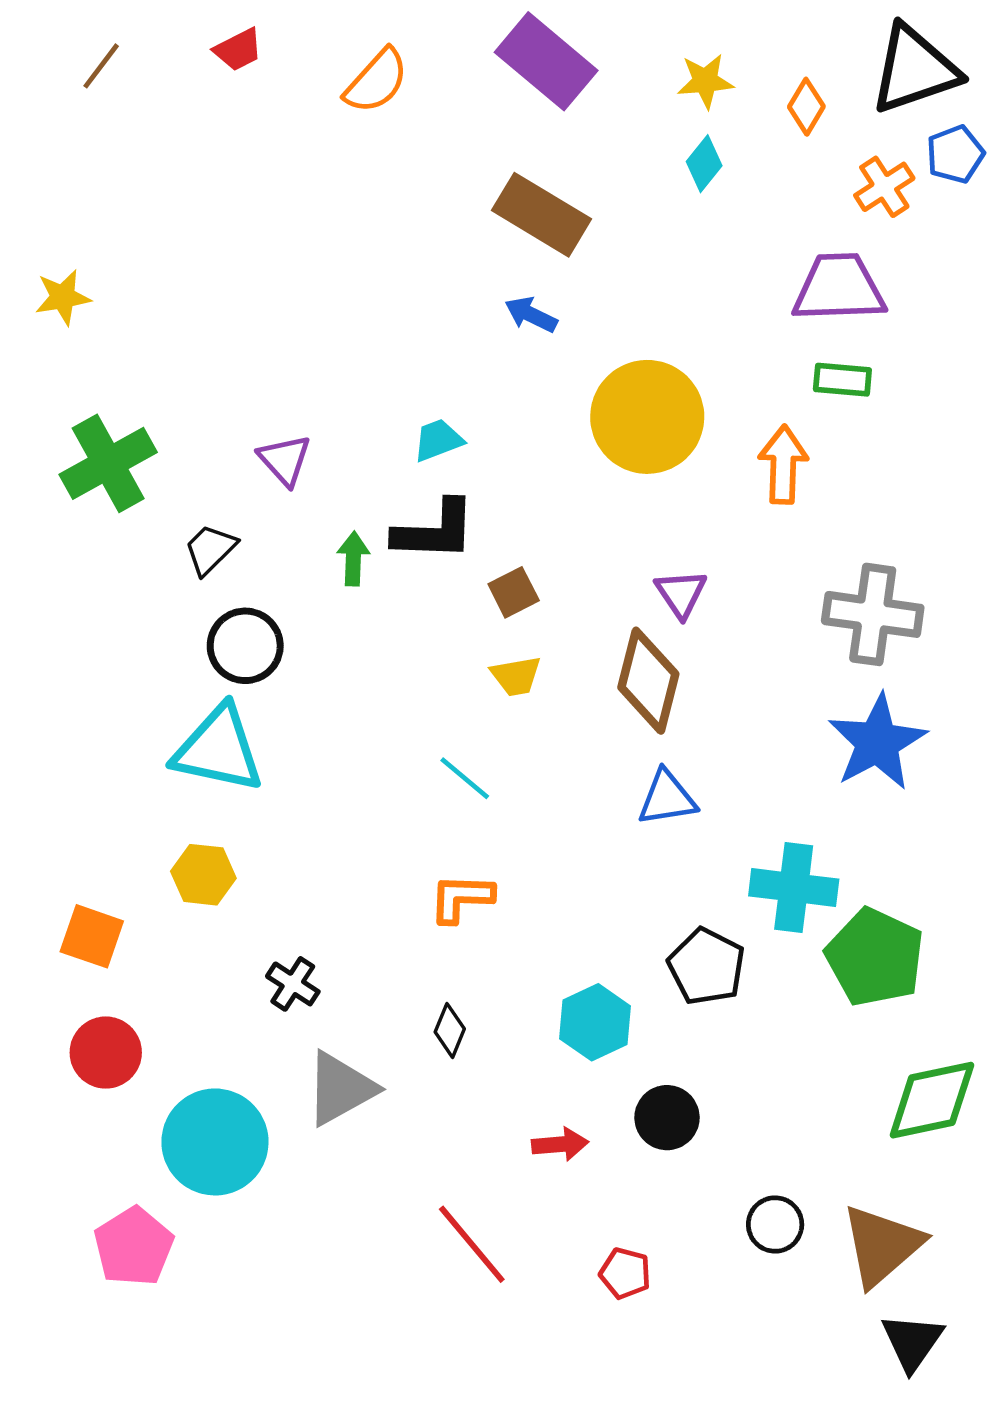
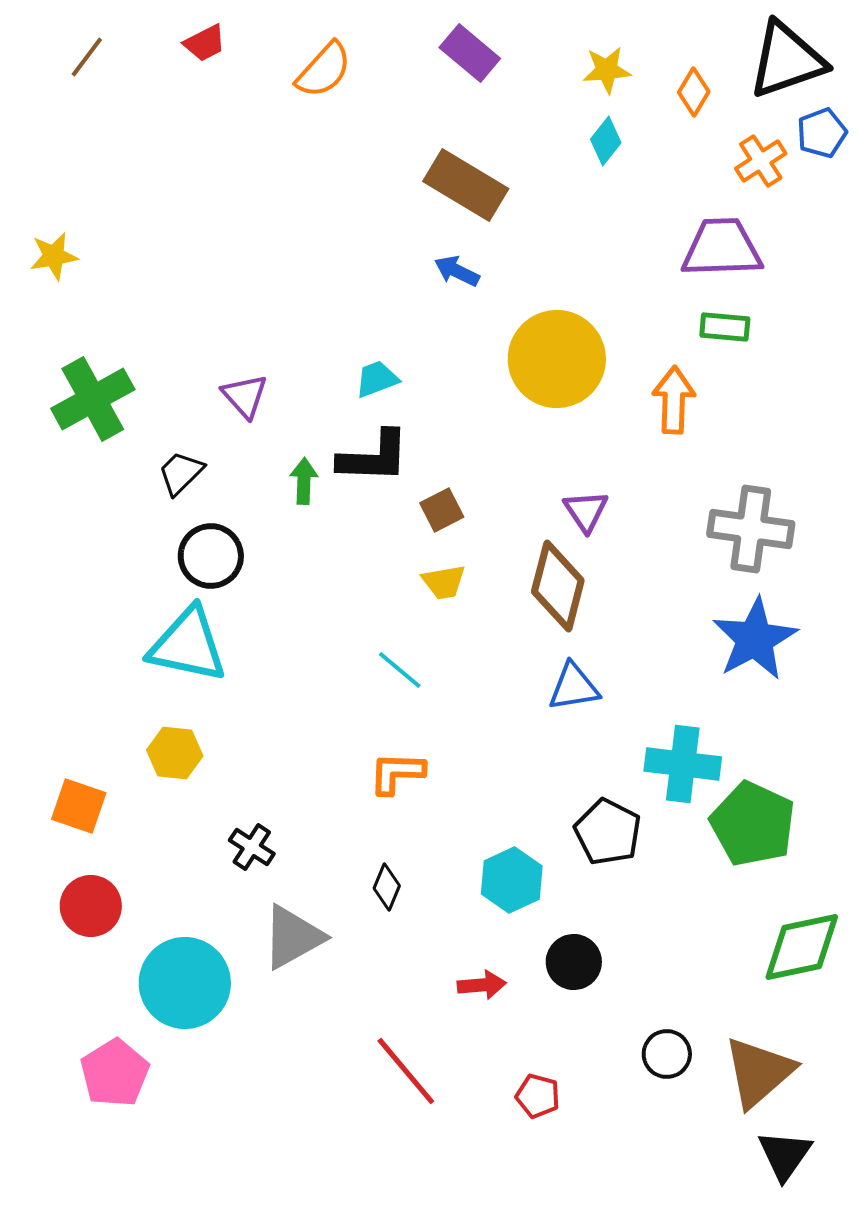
purple rectangle: (546, 61) -> (470, 53), size x0.7

